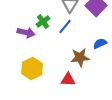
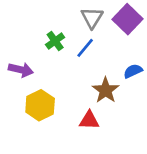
purple arrow: (26, 33) -> (21, 70), moved
brown star: (80, 58) -> (106, 90), turned -30

